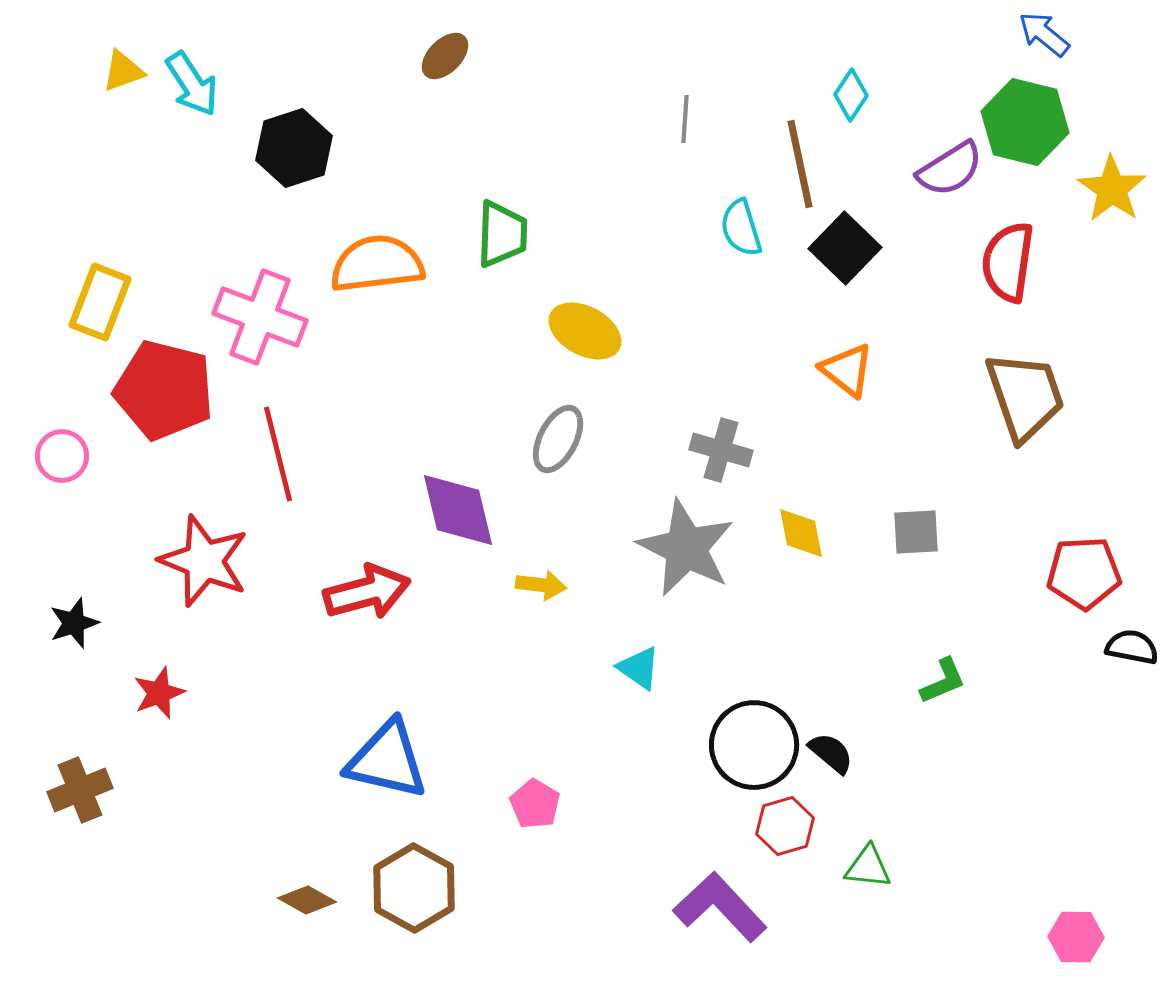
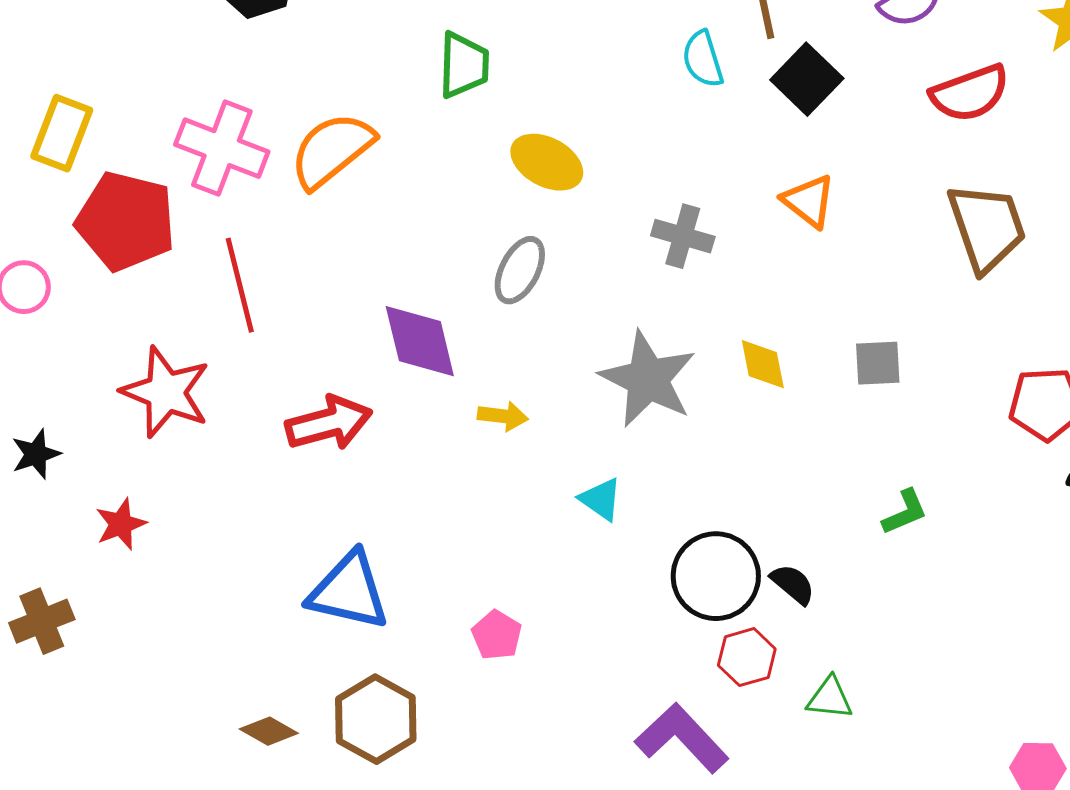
red semicircle: (1008, 262) -> (970, 93), turned -118
orange semicircle: (377, 264) -> (332, 150), moved, turned -32
gray cross: (721, 450) -> (683, 236), moved

